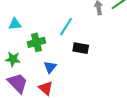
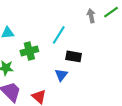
blue triangle: (50, 67) -> (61, 75), moved

